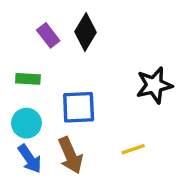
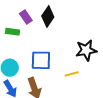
green rectangle: (28, 79) -> (13, 32), moved
yellow line: (133, 149) -> (72, 74), moved

